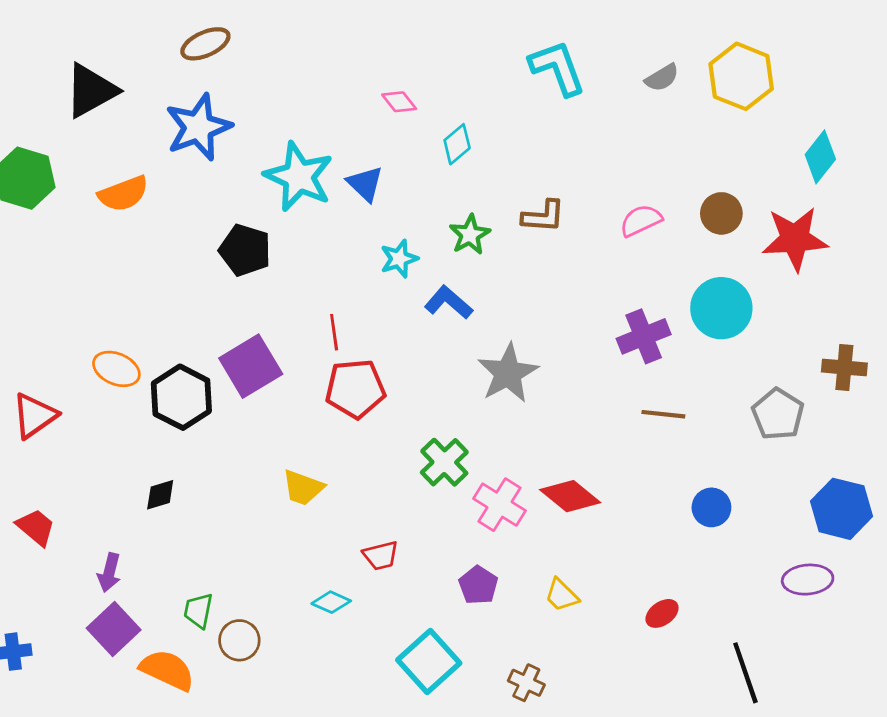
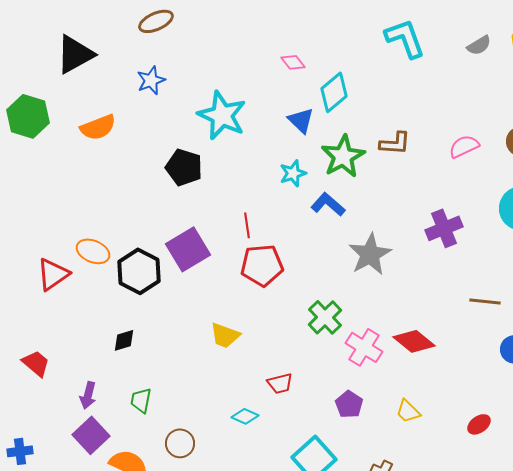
blue star: (198, 127) -> (151, 80), size x0.6
cyan diamond: (457, 144) -> (334, 92), size x1.4
blue triangle: (365, 184) -> (301, 120), moved
green star: (470, 235) -> (343, 156), size x1.5
purple cross: (644, 336) -> (444, 228), moved
brown line: (663, 414) -> (485, 301), moved
red triangle: (34, 416) -> (53, 274), moved
green trapezoid: (198, 611) -> (141, 400), moved

